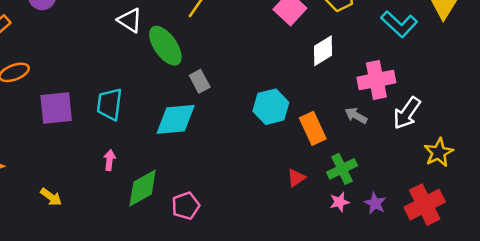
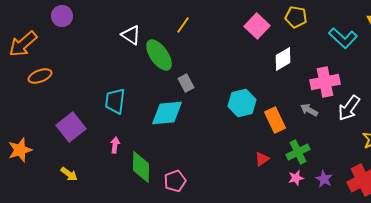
purple square: (56, 108) -> (71, 127), moved, turned -32
green diamond: (143, 188) -> (141, 167), turned -60

